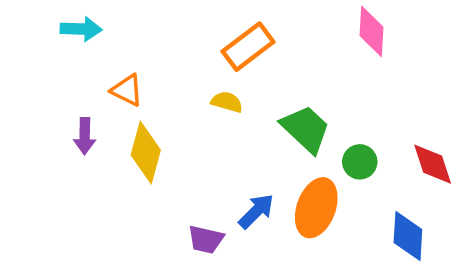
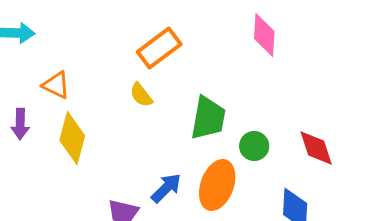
yellow semicircle: (227, 102) -> (141, 95), turned -144
green trapezoid: (306, 129) -> (208, 118), turned 57

